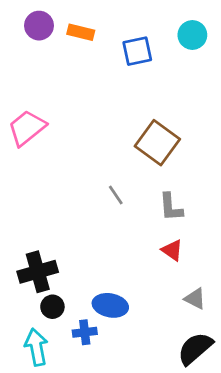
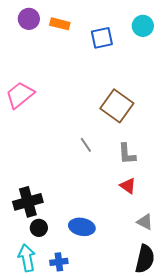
blue cross: (85, 332) -> (59, 262), moved
black semicircle: (195, 348) -> (145, 259), turned 144

